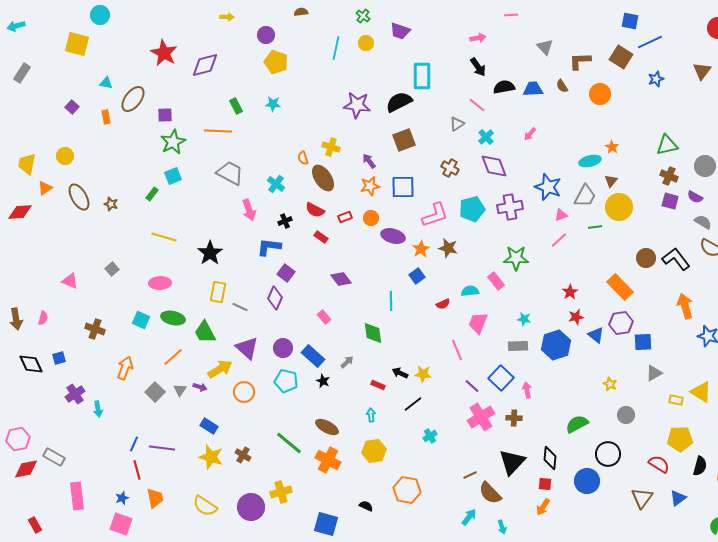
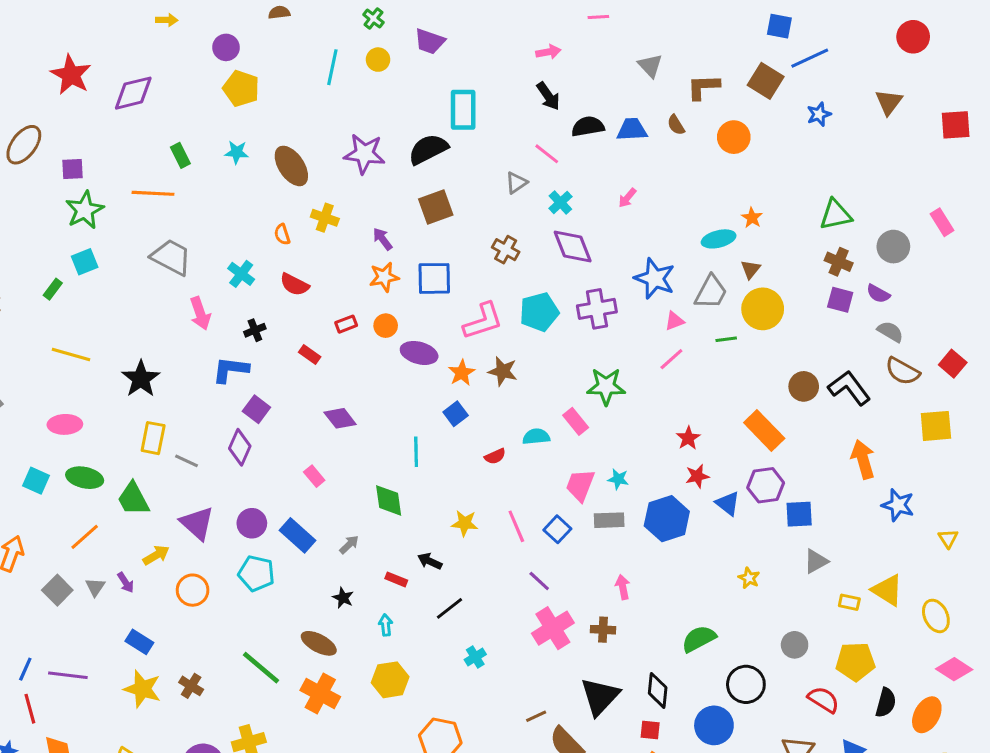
brown ellipse: (323, 178) -> (291, 166), moved
red semicircle: (315, 210) -> (294, 285), moved
pink trapezoid: (478, 323) -> (580, 485), moved
yellow arrow: (220, 369) -> (156, 555), size x0.7
yellow star: (423, 374) -> (465, 523), moved
blue square: (501, 378) -> (557, 529), moved, size x0.7
black star: (323, 381) -> (343, 598), moved
purple arrow: (200, 387) -> (126, 583), turned 40
gray circle: (626, 415) -> (795, 645), moved

